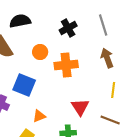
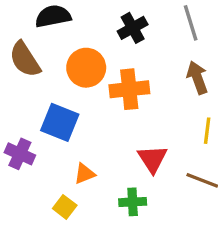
orange circle: (40, 52) -> (86, 68), size x1.5

